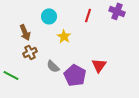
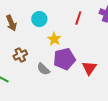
brown arrow: (25, 32) -> (11, 23), moved
purple pentagon: (75, 75) -> (64, 59), moved, turned 30

